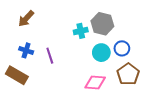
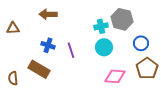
brown arrow: (26, 19) -> (48, 14), turned 48
cyan circle: (101, 53) -> (104, 47), moved

